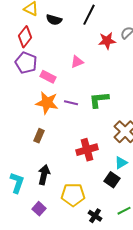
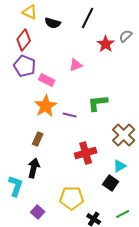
red star: (107, 41) -> (106, 44), turned -30
orange star: (47, 103) -> (46, 106), turned 30
purple line: (71, 103) -> (70, 115), moved
black arrow: (44, 175) -> (34, 168), moved

